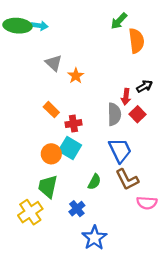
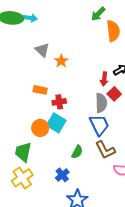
orange rectangle: (51, 110) -> (40, 90), turned -32
gray semicircle: (114, 114) -> (101, 103), moved
green trapezoid: (48, 186) -> (23, 152), moved

